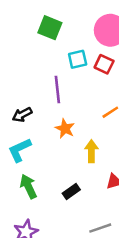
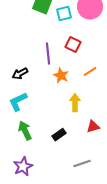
cyan square: (78, 59) -> (64, 14), moved
red square: (104, 64) -> (73, 45), moved
orange star: (65, 129) -> (61, 76), moved

